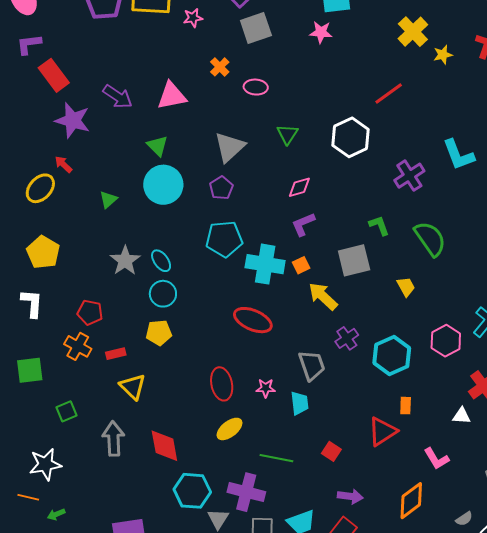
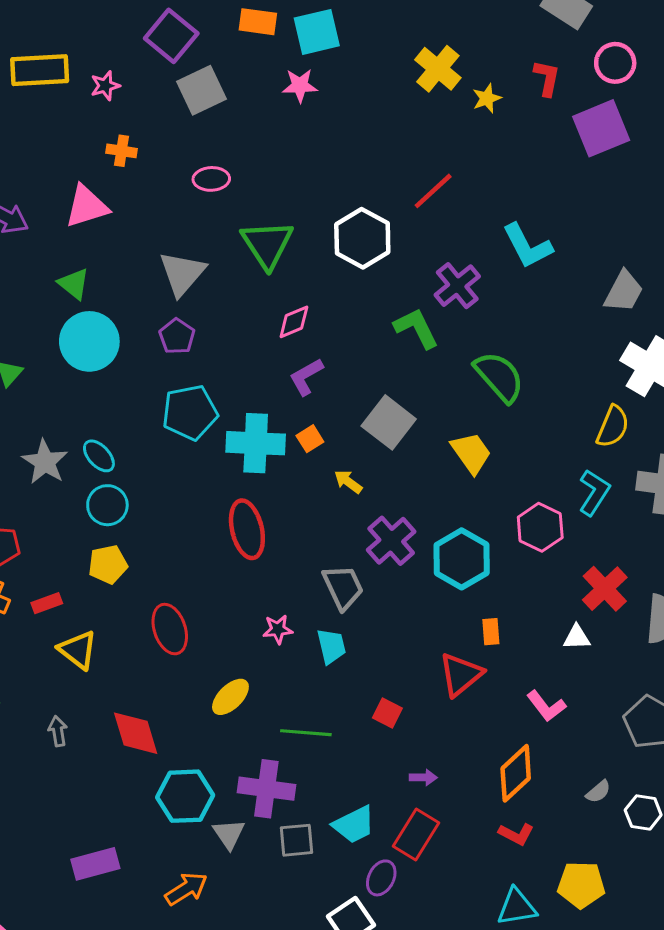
orange cross: (220, 67) -> (122, 151), moved, turned -30
red line: (389, 94) -> (433, 191), moved
green triangle: (288, 134) -> (267, 244), size x1.6
green L-shape: (379, 225) -> (416, 328), moved, size x1.4
gray square: (354, 260) -> (389, 422), turned -32
yellow trapezoid: (406, 287) -> (471, 453), size x1.4
yellow arrow: (323, 296) -> (348, 482), size x0.6
red ellipse: (253, 320) -> (247, 529), turned 60
purple cross: (347, 338) -> (391, 541), size x1.4
red ellipse: (222, 384) -> (170, 629), moved
gray arrow: (113, 439) -> (58, 731), size x0.6
purple arrow: (350, 496) -> (423, 777), size x0.7

